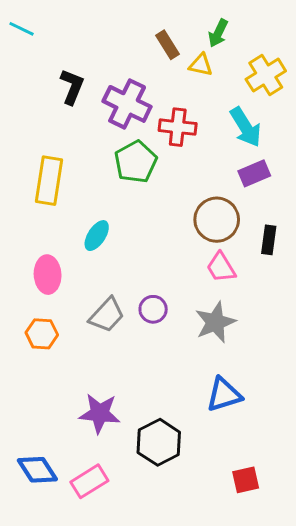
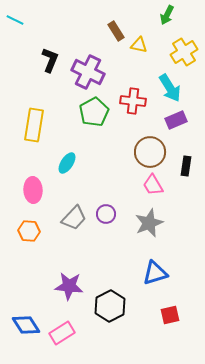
green arrow: (218, 33) -> (167, 15), moved
red cross: (178, 127) -> (133, 101), moved
red square: (246, 480) -> (170, 315), moved

